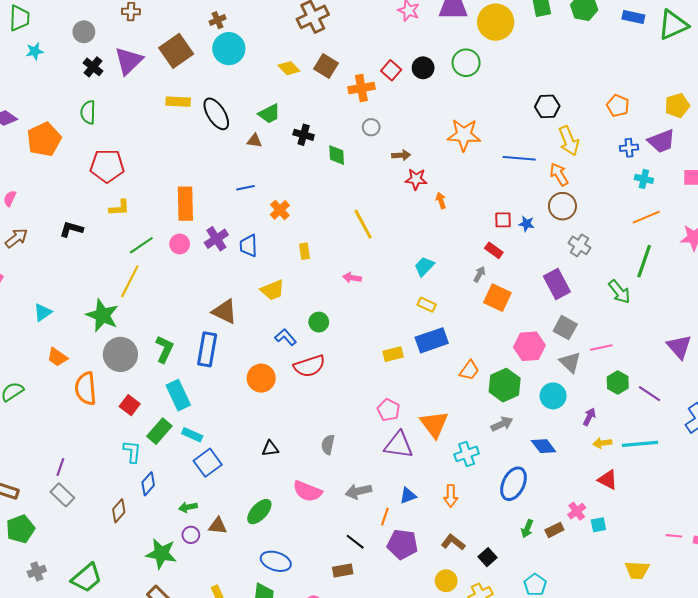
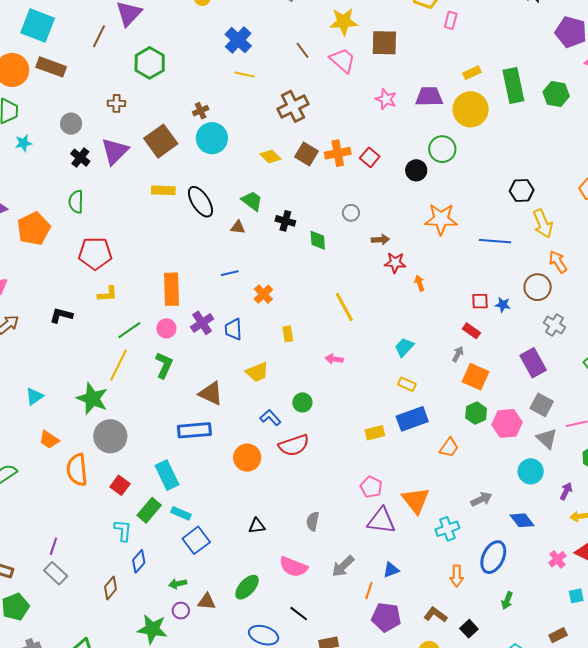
black circle: (423, 68) -> (416, 170), moved
orange cross: (361, 88) -> (338, 153), moved
green trapezoid: (269, 114) -> (252, 201), turned -115
orange arrow: (559, 174) -> (558, 262), moved
green L-shape: (164, 349) -> (164, 365), moved
blue rectangle: (207, 349) -> (194, 430), turned 76
green hexagon: (505, 385) -> (476, 413), moved, size x0.7
gray arrow: (358, 491) -> (343, 566), turned -30
orange arrow: (451, 496) -> (457, 576), moved
pink cross: (577, 511) -> (557, 559), moved
brown rectangle: (554, 530) -> (558, 635), moved
black line: (355, 542) -> (299, 614), moved

